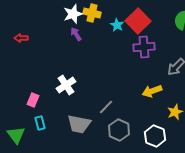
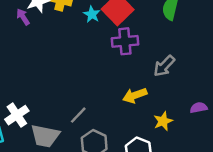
purple arrow: (76, 34) -> (23, 17), moved
white cross: (66, 85) -> (17, 115), moved

